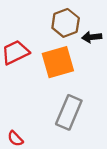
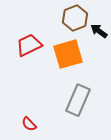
black arrow: (92, 37) -> (99, 31), turned 42

